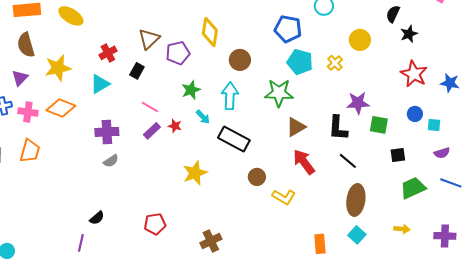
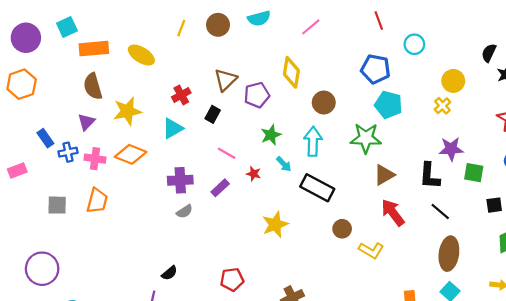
yellow cross: (335, 63) -> (442, 106), moved
purple rectangle: (152, 131) -> (220, 188), moved

